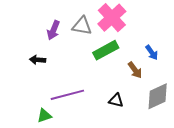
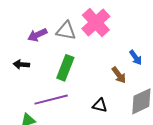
purple arrow: (53, 30) -> (37, 35), turned 42
green rectangle: (106, 50) -> (65, 68), moved, turned -40

